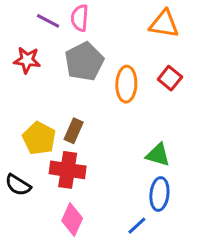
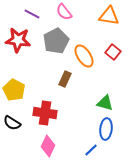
pink semicircle: (80, 18) -> (64, 12), moved, turned -42
red star: (27, 60) -> (18, 40), size x1.4
orange ellipse: (126, 84) -> (84, 56), turned -35
brown rectangle: (74, 131) -> (65, 79), moved
yellow pentagon: (39, 138) -> (14, 90), moved

